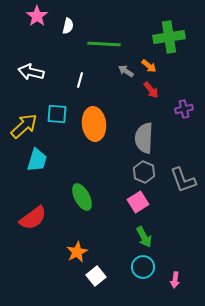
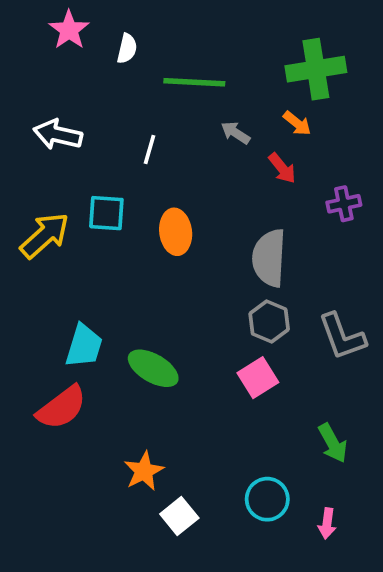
orange arrow: (149, 66) -> (297, 123), moved
orange ellipse: (94, 124) -> (176, 232), size x0.7
cyan trapezoid: (37, 160) -> (84, 346), moved
green ellipse: (82, 197) -> (153, 368), turned -32
green arrow: (144, 237) -> (333, 443), moved

